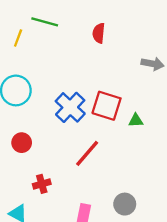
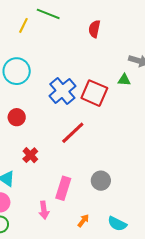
green triangle: (136, 120) -> (124, 80), moved
red cross: (42, 184) -> (30, 155), turned -35

